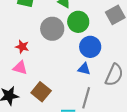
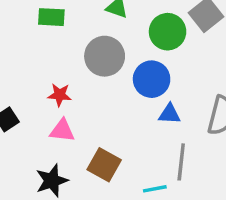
green circle: (78, 22) -> (168, 32), moved
blue circle: (90, 47) -> (152, 79), moved

